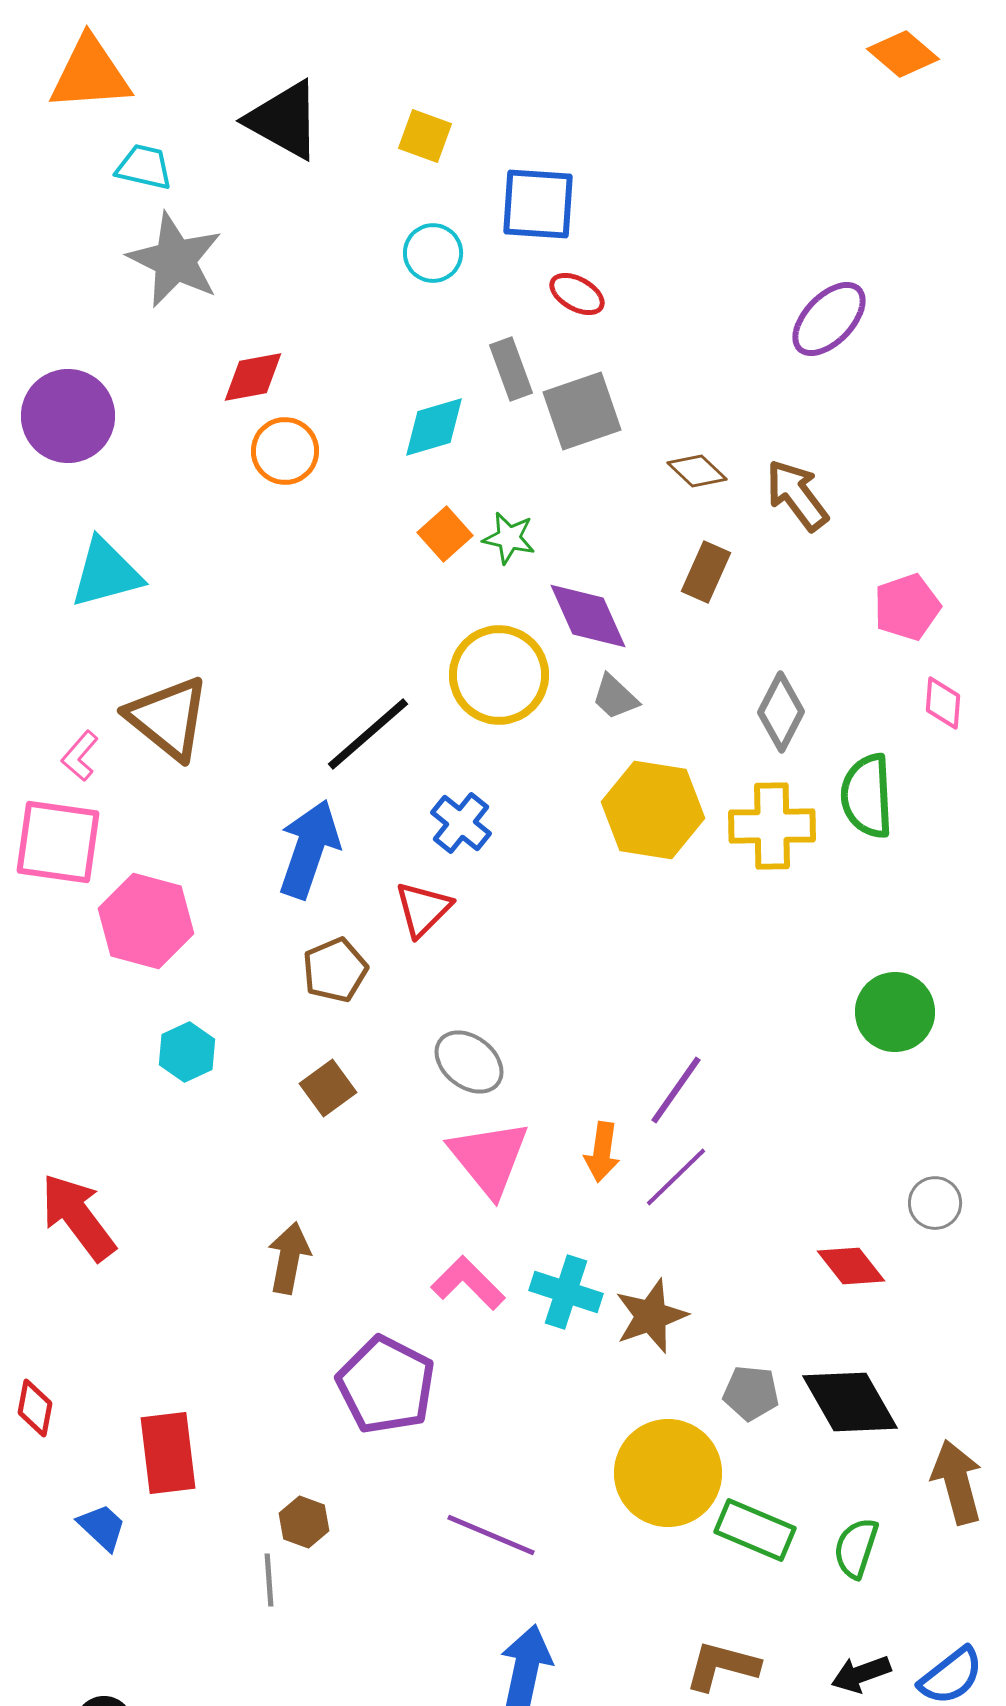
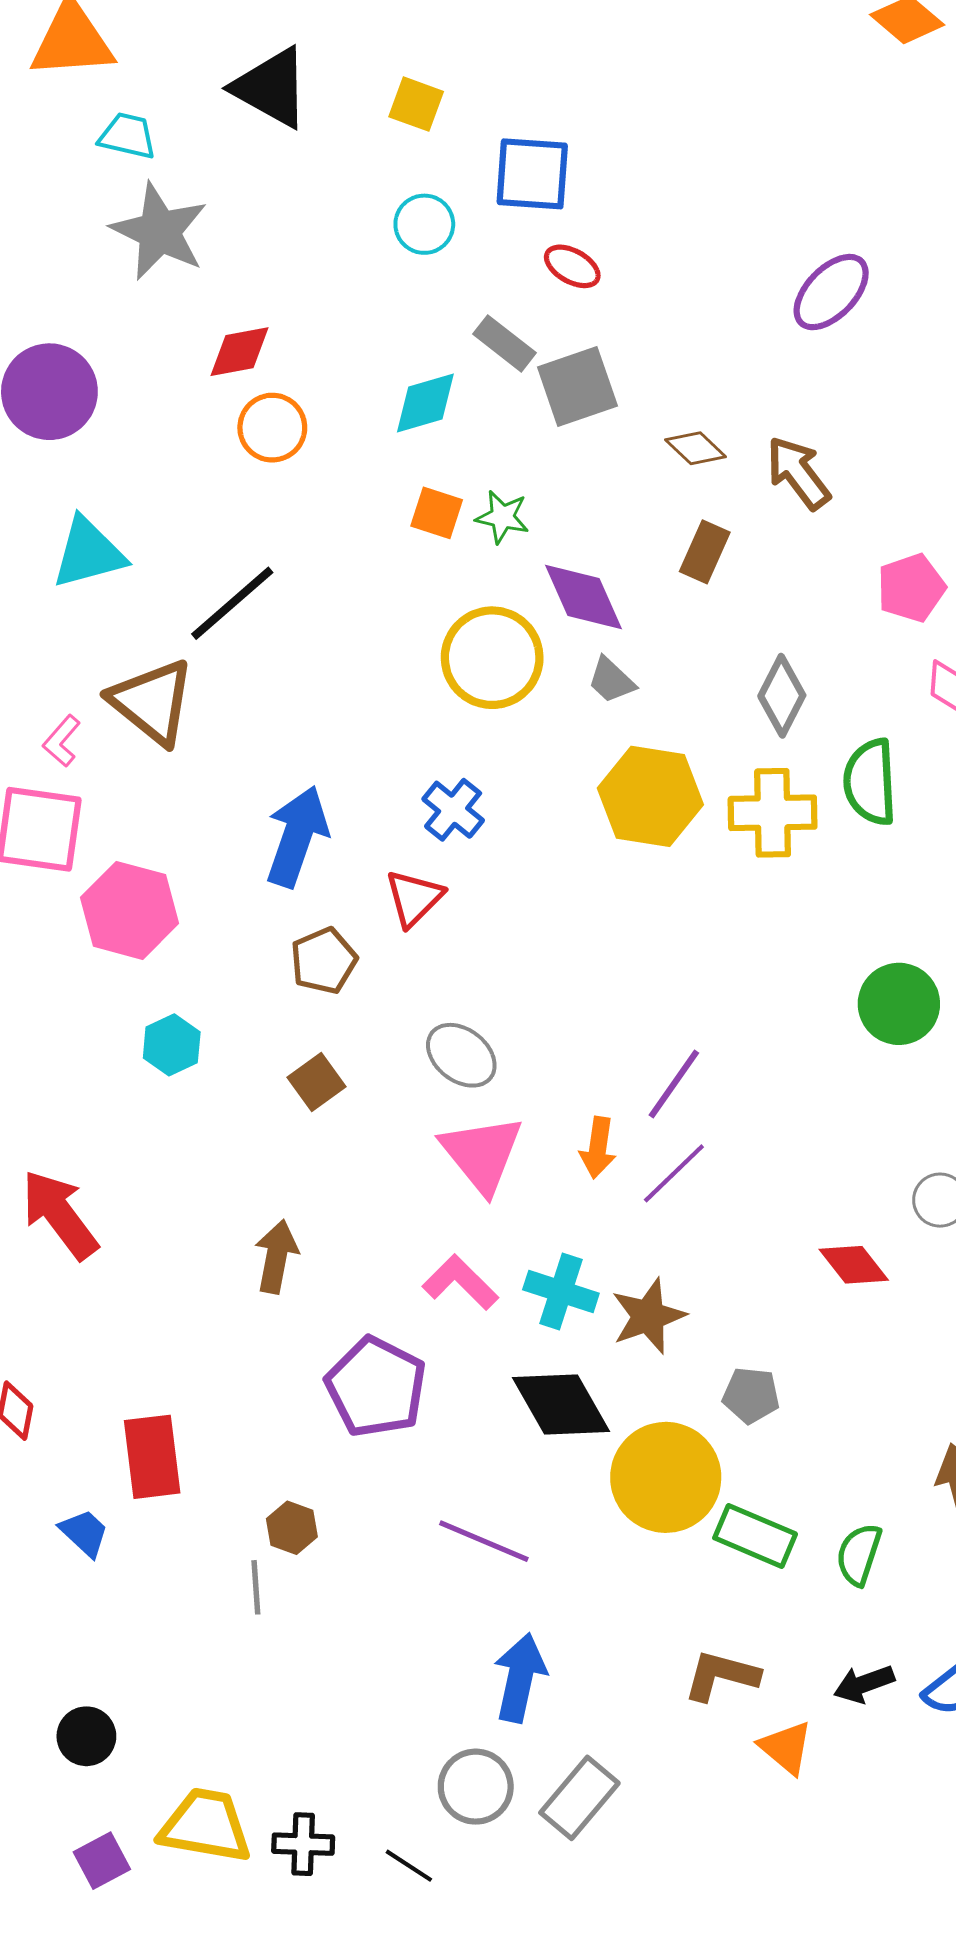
gray rectangle: (511, 369) -> (504, 343), turned -32
orange square: (445, 534) -> (437, 513), turned -30
black line: (368, 734) -> (232, 603), moved
black diamond: (850, 1402) -> (561, 1404), moved

